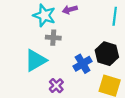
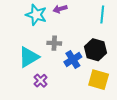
gray cross: (53, 38) -> (54, 43), moved
purple cross: (56, 86) -> (41, 81), moved

